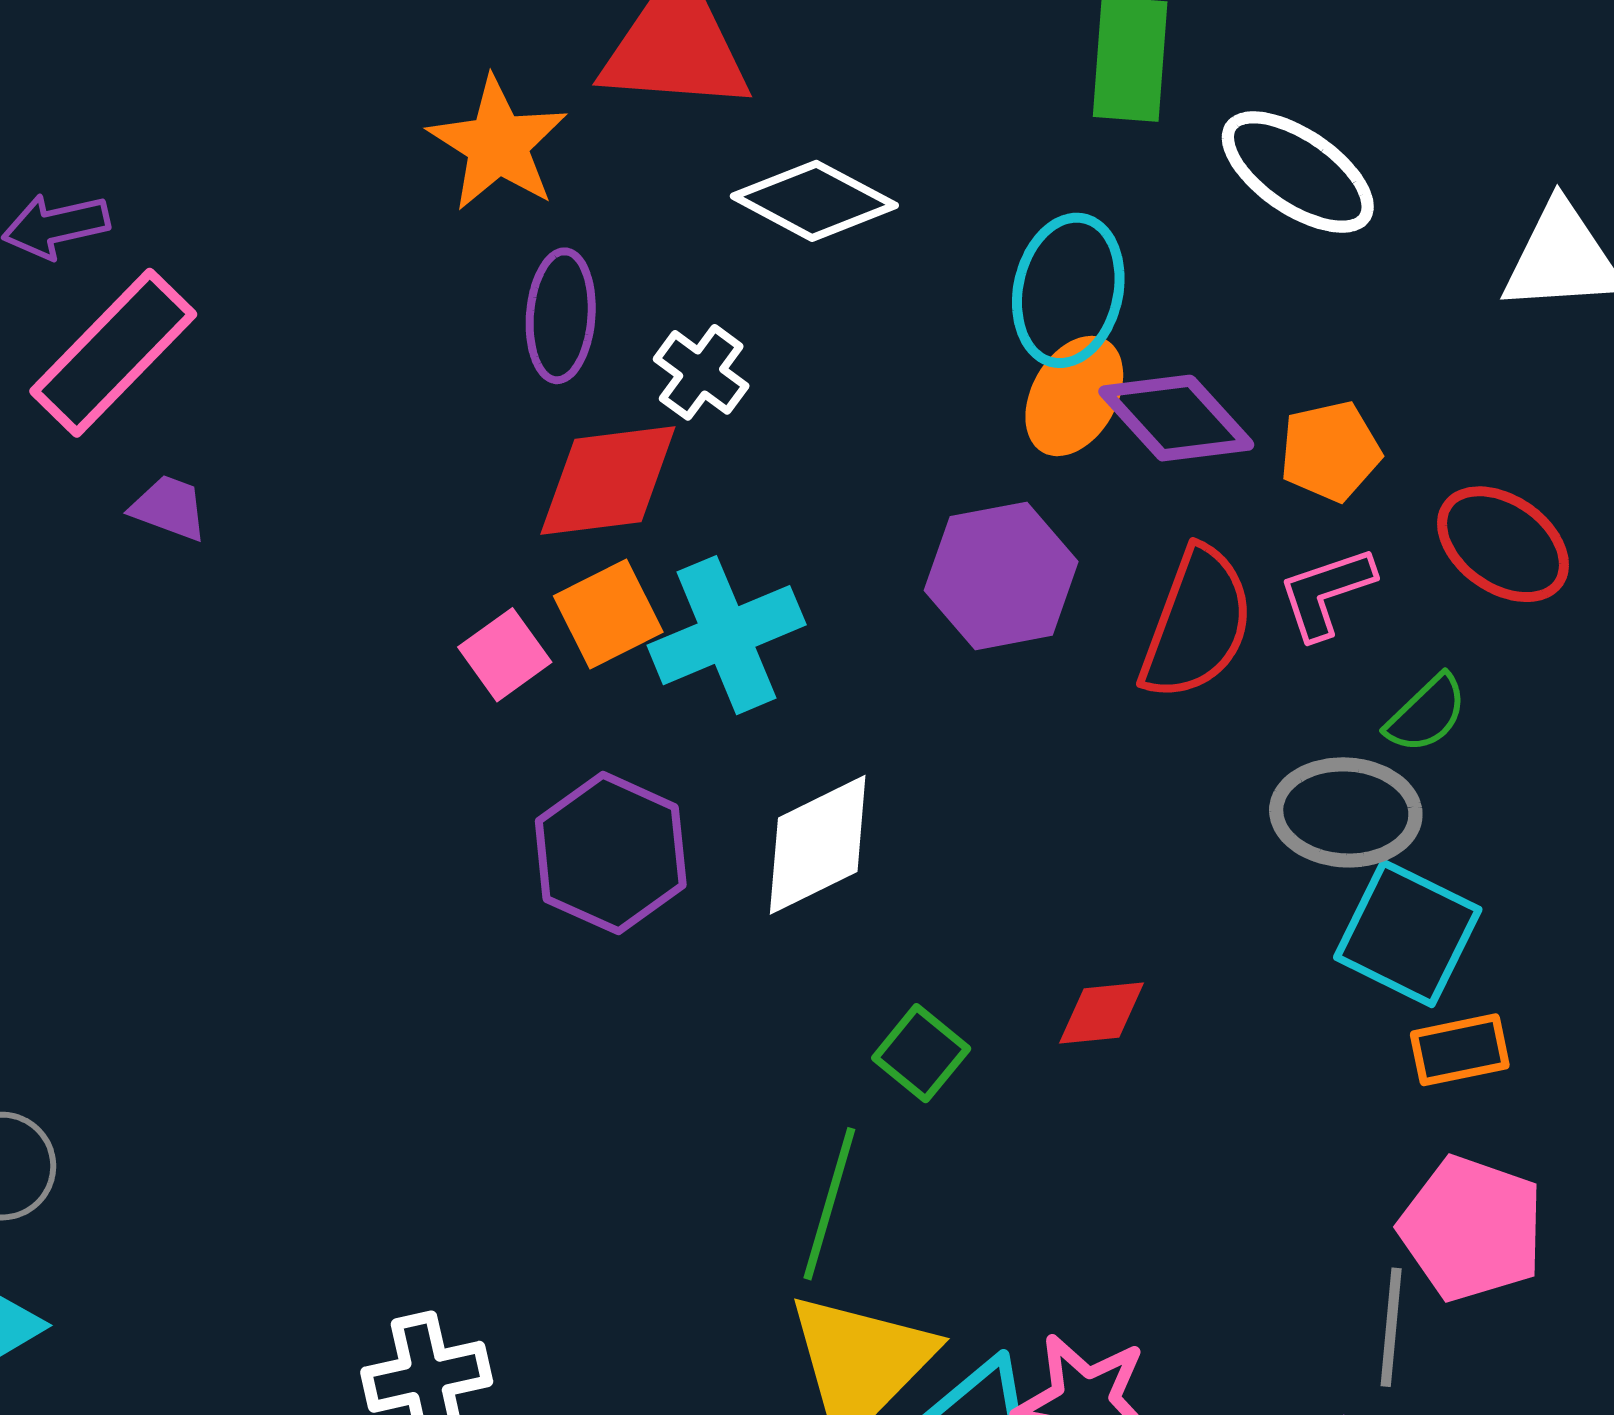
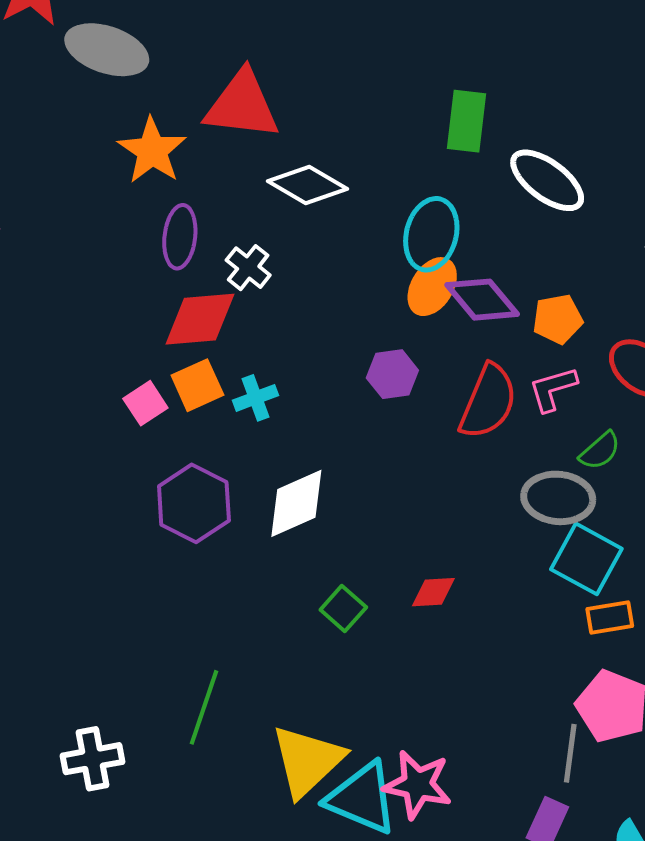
purple hexagon: (1001, 576) -> (392, 374), size x0.7
cyan cross: (727, 635) -> (255, 398), size x0.6
green line: (829, 1204) -> (204, 707), moved

